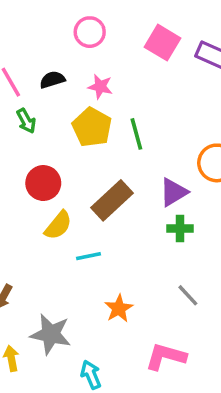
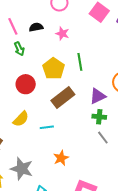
yellow pentagon: (92, 127) -> (54, 69), moved
yellow semicircle: (58, 225) -> (21, 119), moved
gray line: (188, 295) -> (103, 138), moved

